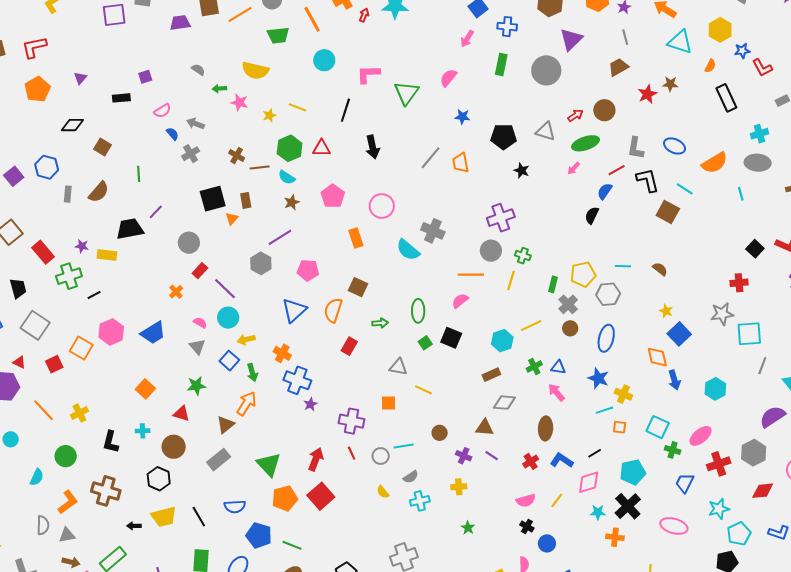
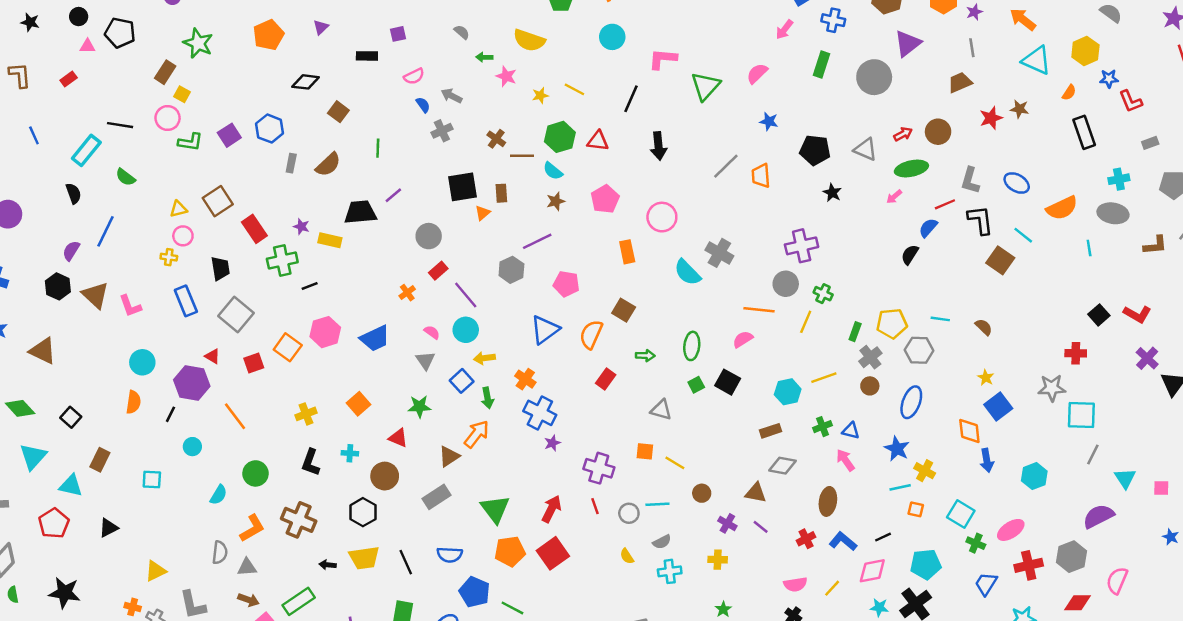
yellow line: (423, 390) -> (675, 463), moved
yellow cross: (79, 413) -> (306, 414), moved

